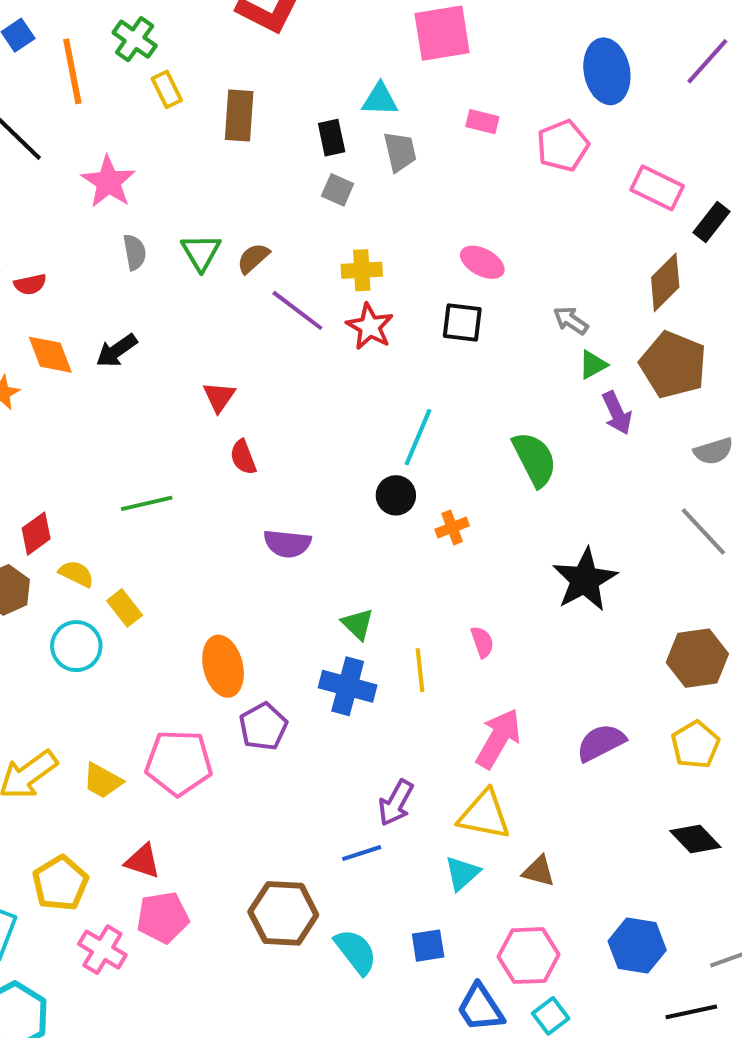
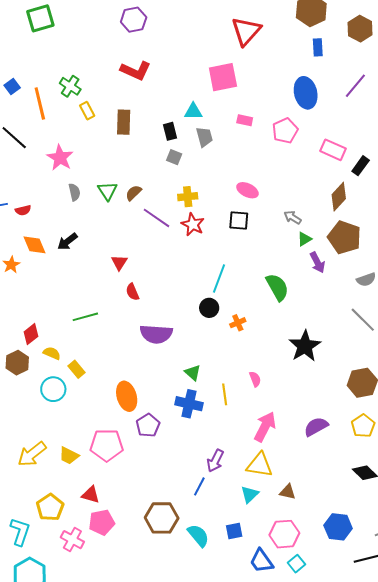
purple semicircle: (287, 544) -> (156, 334), size x1.4
blue line: (362, 853) -> (199, 486), turned -42

